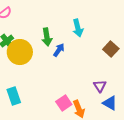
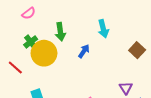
green arrow: (47, 37) -> (60, 32), moved

